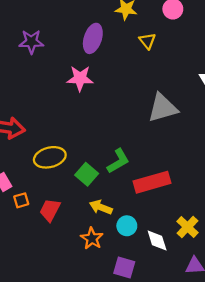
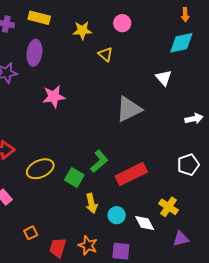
purple ellipse: (93, 38) -> (34, 53), moved
orange square: (21, 200) -> (31, 233), moved
yellow arrow: (101, 207) -> (91, 203), turned -114
red trapezoid: (50, 210) -> (58, 248), moved
orange star: (92, 238) -> (88, 245), moved

